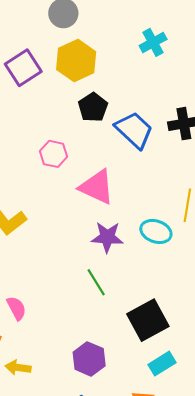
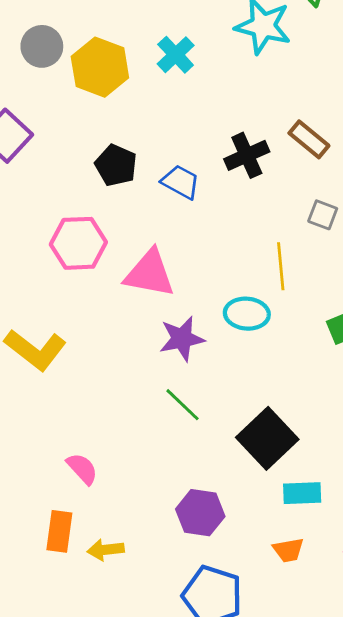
yellow hexagon: (76, 61) -> (100, 67), moved
blue trapezoid: (134, 130) -> (181, 182), size x0.7
pink hexagon: (54, 154) -> (78, 243), size x1.4
cyan rectangle: (162, 364) -> (302, 493), turned 44

